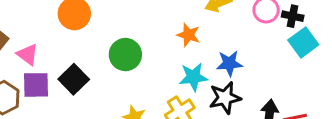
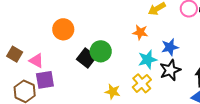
black square: (74, 79) -> (87, 58), moved

